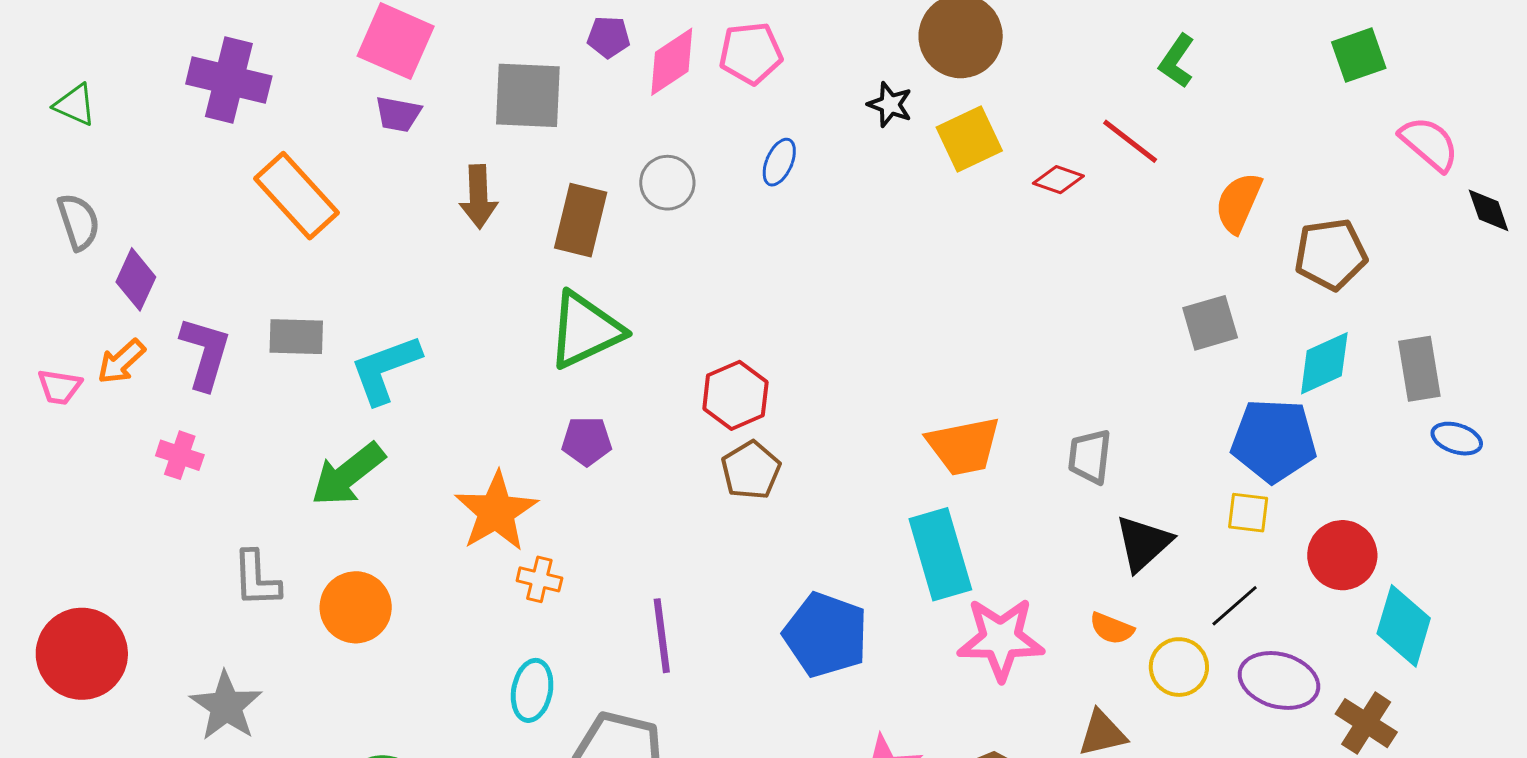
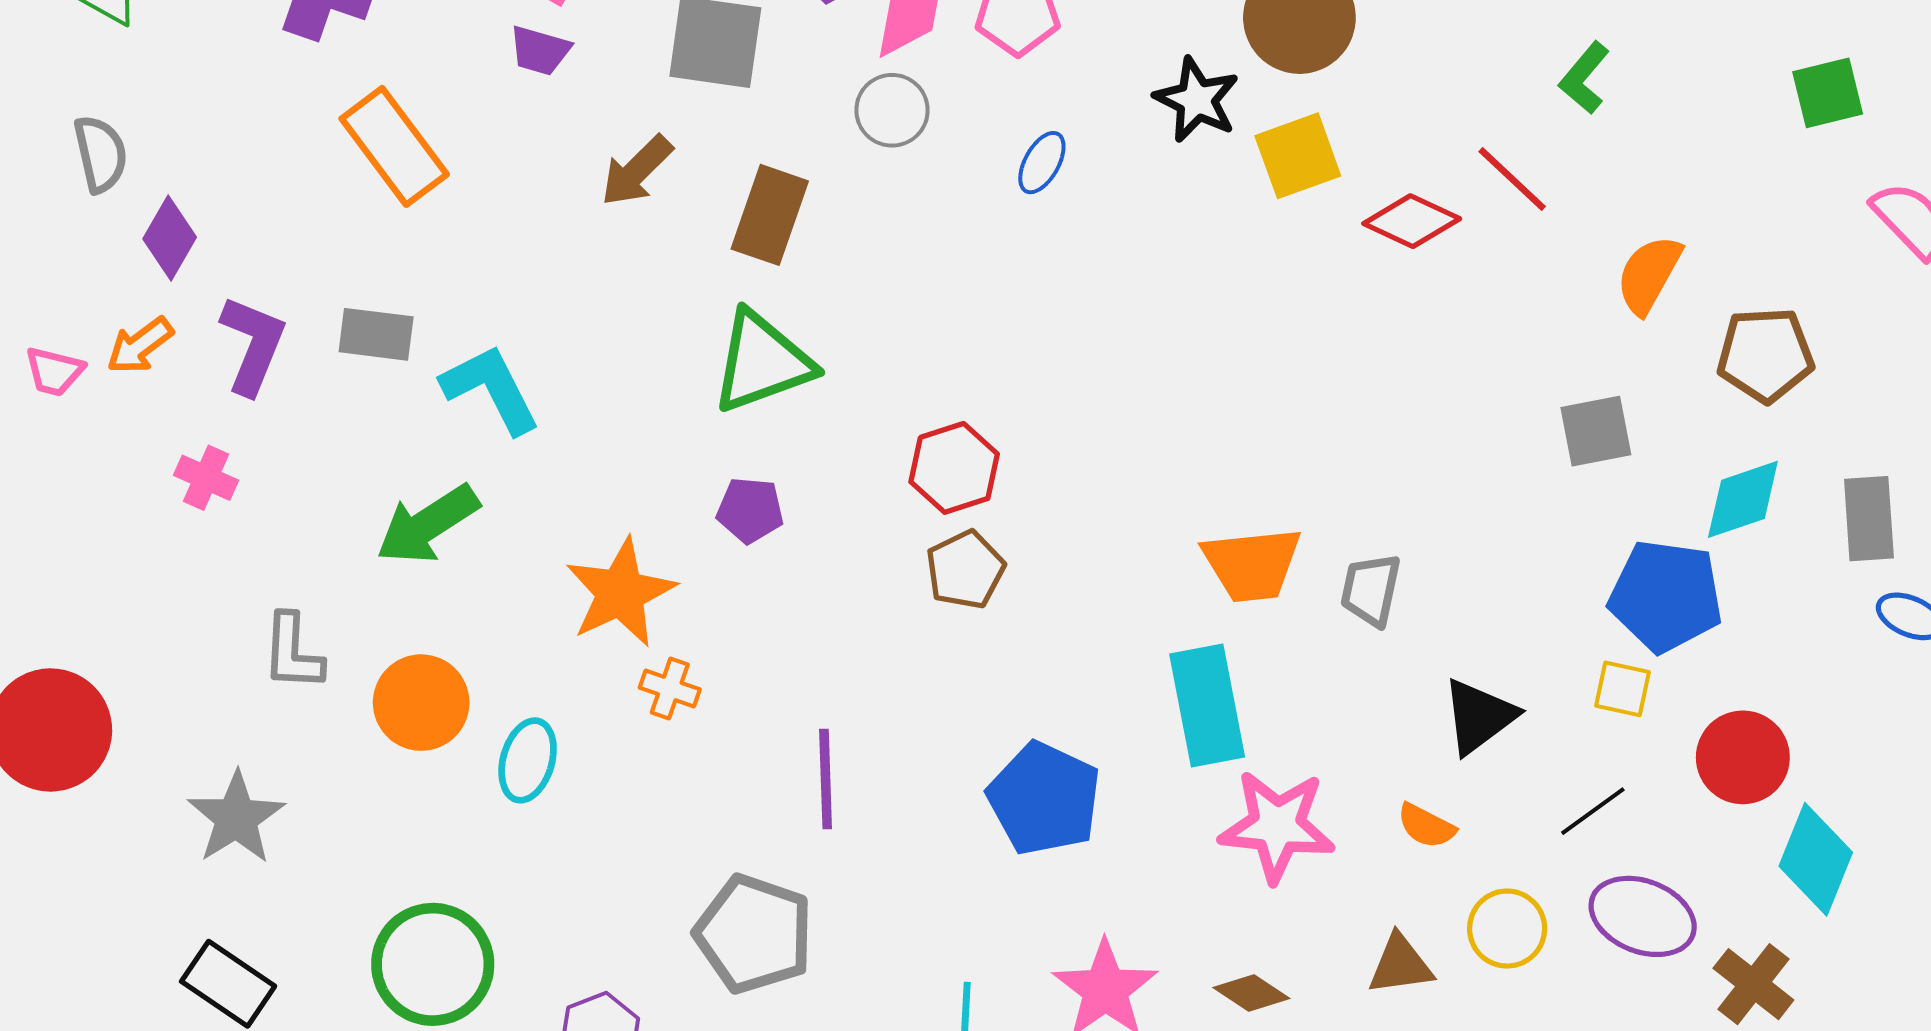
black star: (890, 105) -> (1197, 100), size x1.4
red diamond: (1058, 180) -> (1412, 221), size x1.4
gray circle: (667, 183) -> (892, 110), moved
brown arrow: (478, 197) -> (637, 171), turned 42
cyan L-shape: (385, 369) -> (491, 389), turned 78
gray trapezoid: (1090, 456) -> (1371, 590), moved
yellow circle: (1179, 667) -> (1507, 929), moved
cyan ellipse: (532, 690) -> (528, 760), moved

